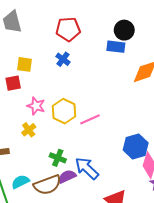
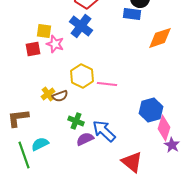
blue cross: (63, 59) -> (81, 26), size x1.6
pink star: (36, 106) -> (55, 44), moved
pink line: (90, 119) -> (107, 84), turned 30
brown semicircle: (47, 185) -> (60, 96), moved, size x0.6

